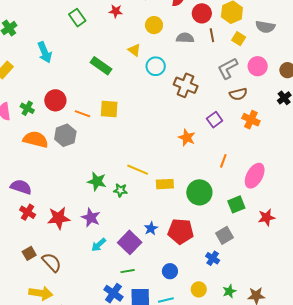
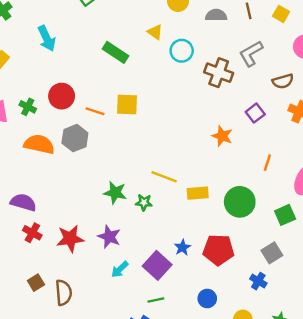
gray L-shape: (228, 68) -> (251, 54), moved
brown semicircle: (52, 262) -> (64, 293), turned 40

